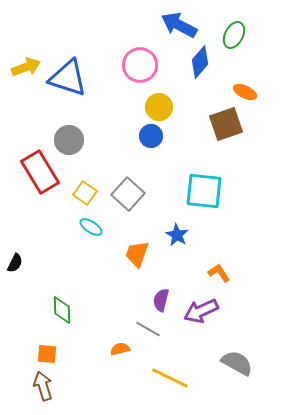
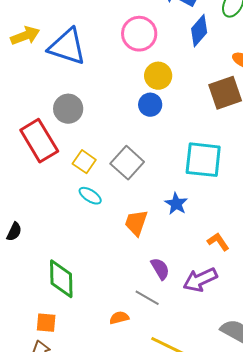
purple semicircle: (161, 300) -> (160, 269), turned 135
green diamond: (62, 310) -> (61, 279), size x1.4

